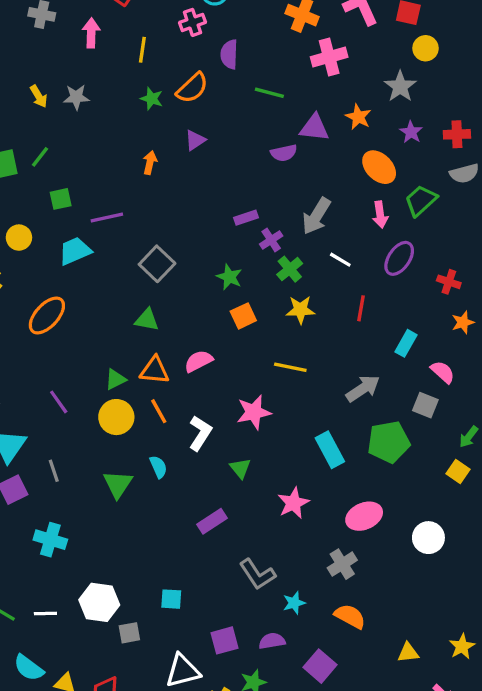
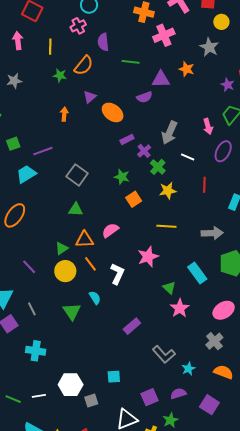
purple star: (411, 132) -> (228, 85), moved
orange ellipse: (379, 167) -> (113, 112), moved
gray arrow: (363, 389) -> (212, 233), turned 40
green triangle: (240, 468) -> (169, 288), moved

